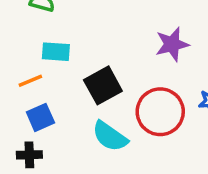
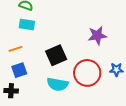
cyan rectangle: (56, 52) -> (27, 25), moved
cyan semicircle: (110, 136) -> (58, 84), turned -30

